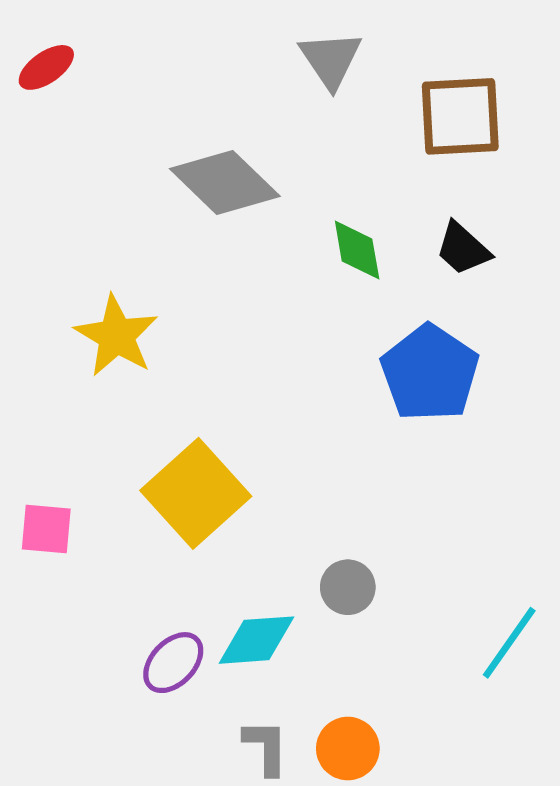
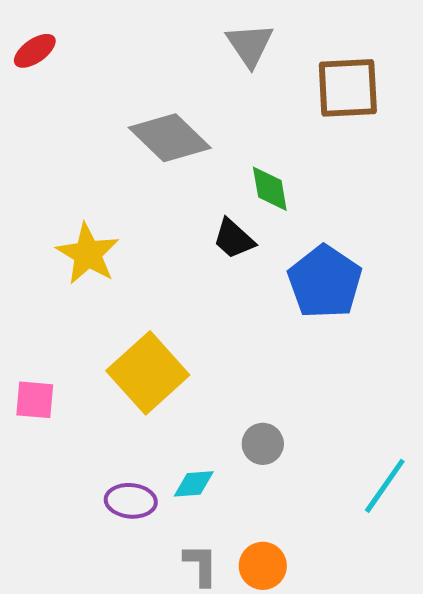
black trapezoid: (463, 249) -> (234, 239), moved
cyan diamond: (257, 640) -> (194, 484), size x0.7
purple ellipse: (173, 663) -> (131, 501), turned 51

